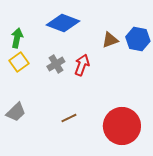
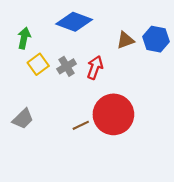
yellow square: (19, 62) -> (38, 64), moved
red circle: (122, 126) -> (113, 114), moved

